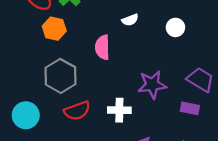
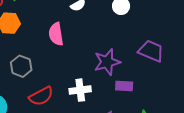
gray hexagon: (61, 76) -> (21, 66), size x0.7
purple rectangle: (190, 108) -> (124, 86), moved

